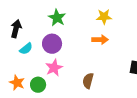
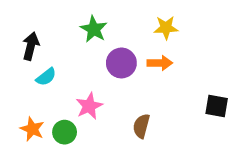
purple circle: (52, 44) -> (121, 63), moved

